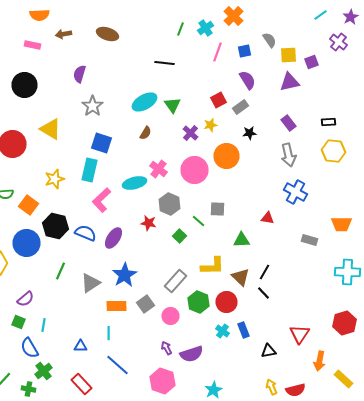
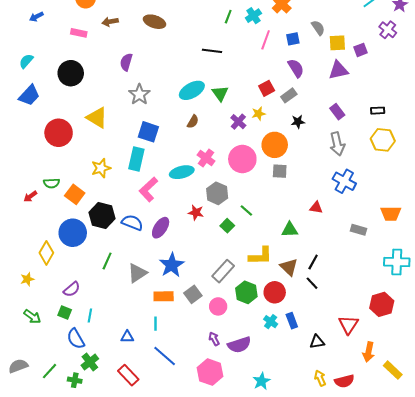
gray square: (218, 209) -> (280, 171), moved
red hexagon: (344, 323) -> (382, 304), moved

